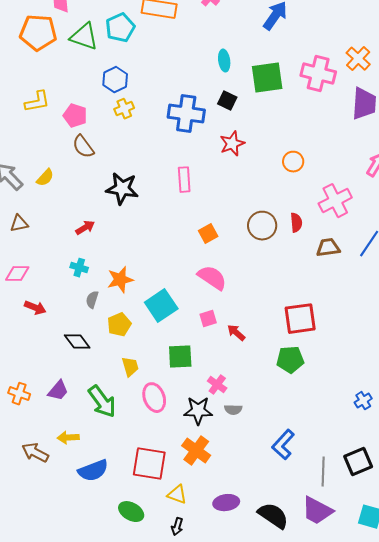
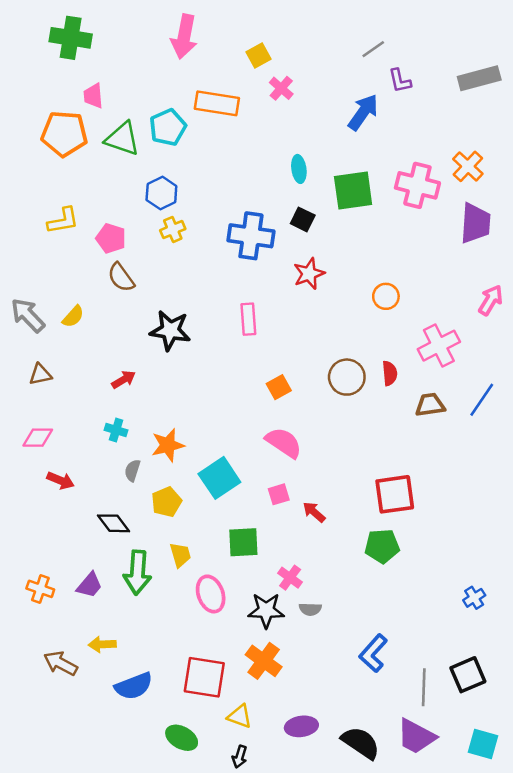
green arrow: (102, 402) -> (137, 573), moved, turned 40

